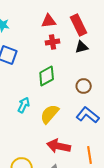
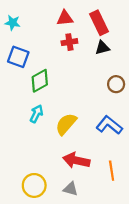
green diamond: (47, 76) -> (40, 81), moved
brown circle: (84, 86) -> (116, 84), moved

